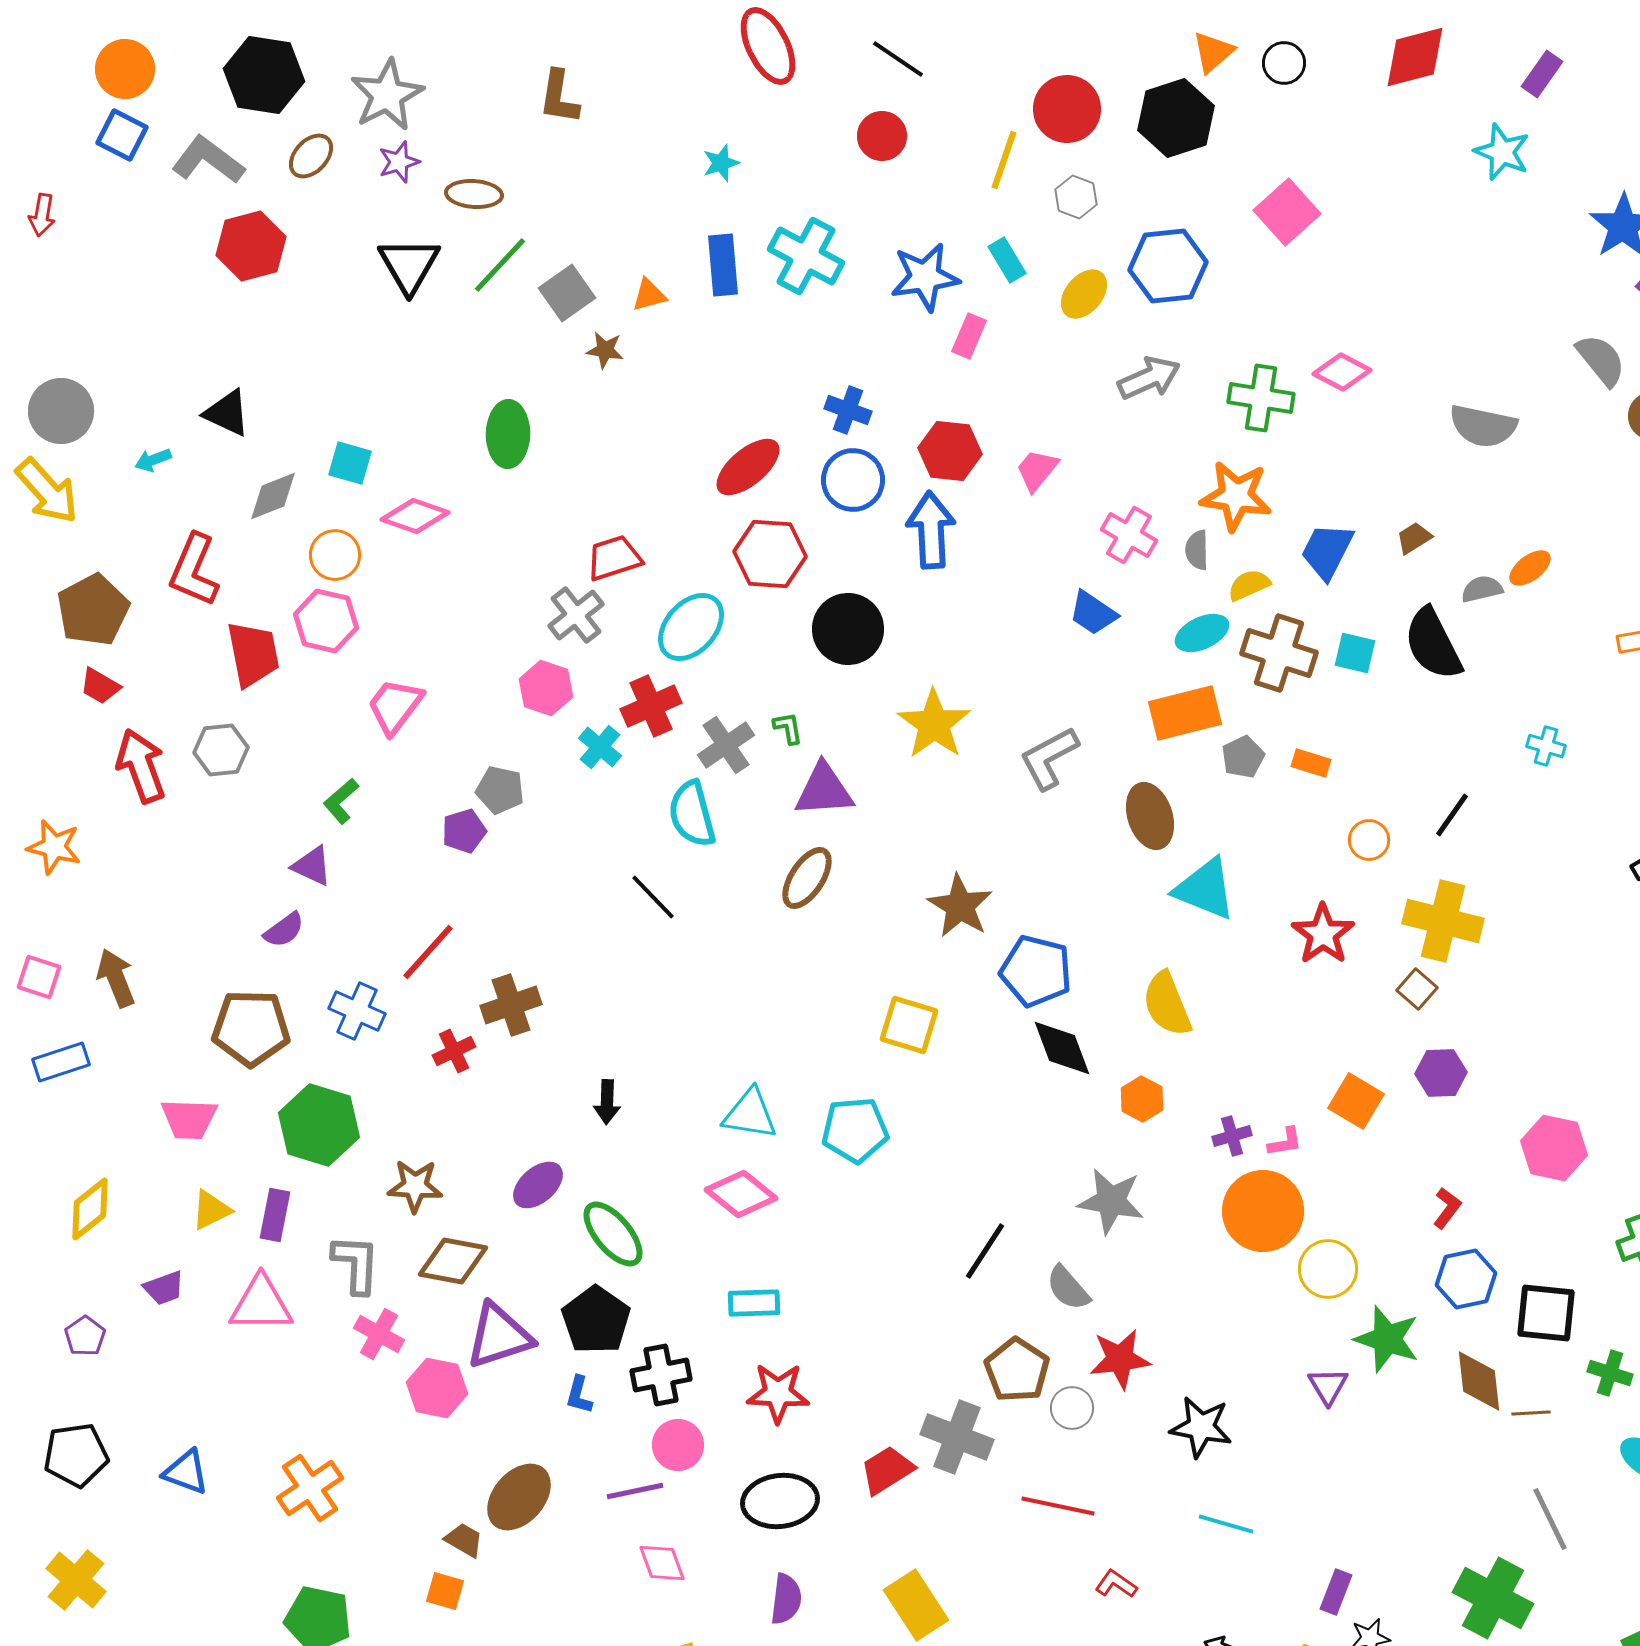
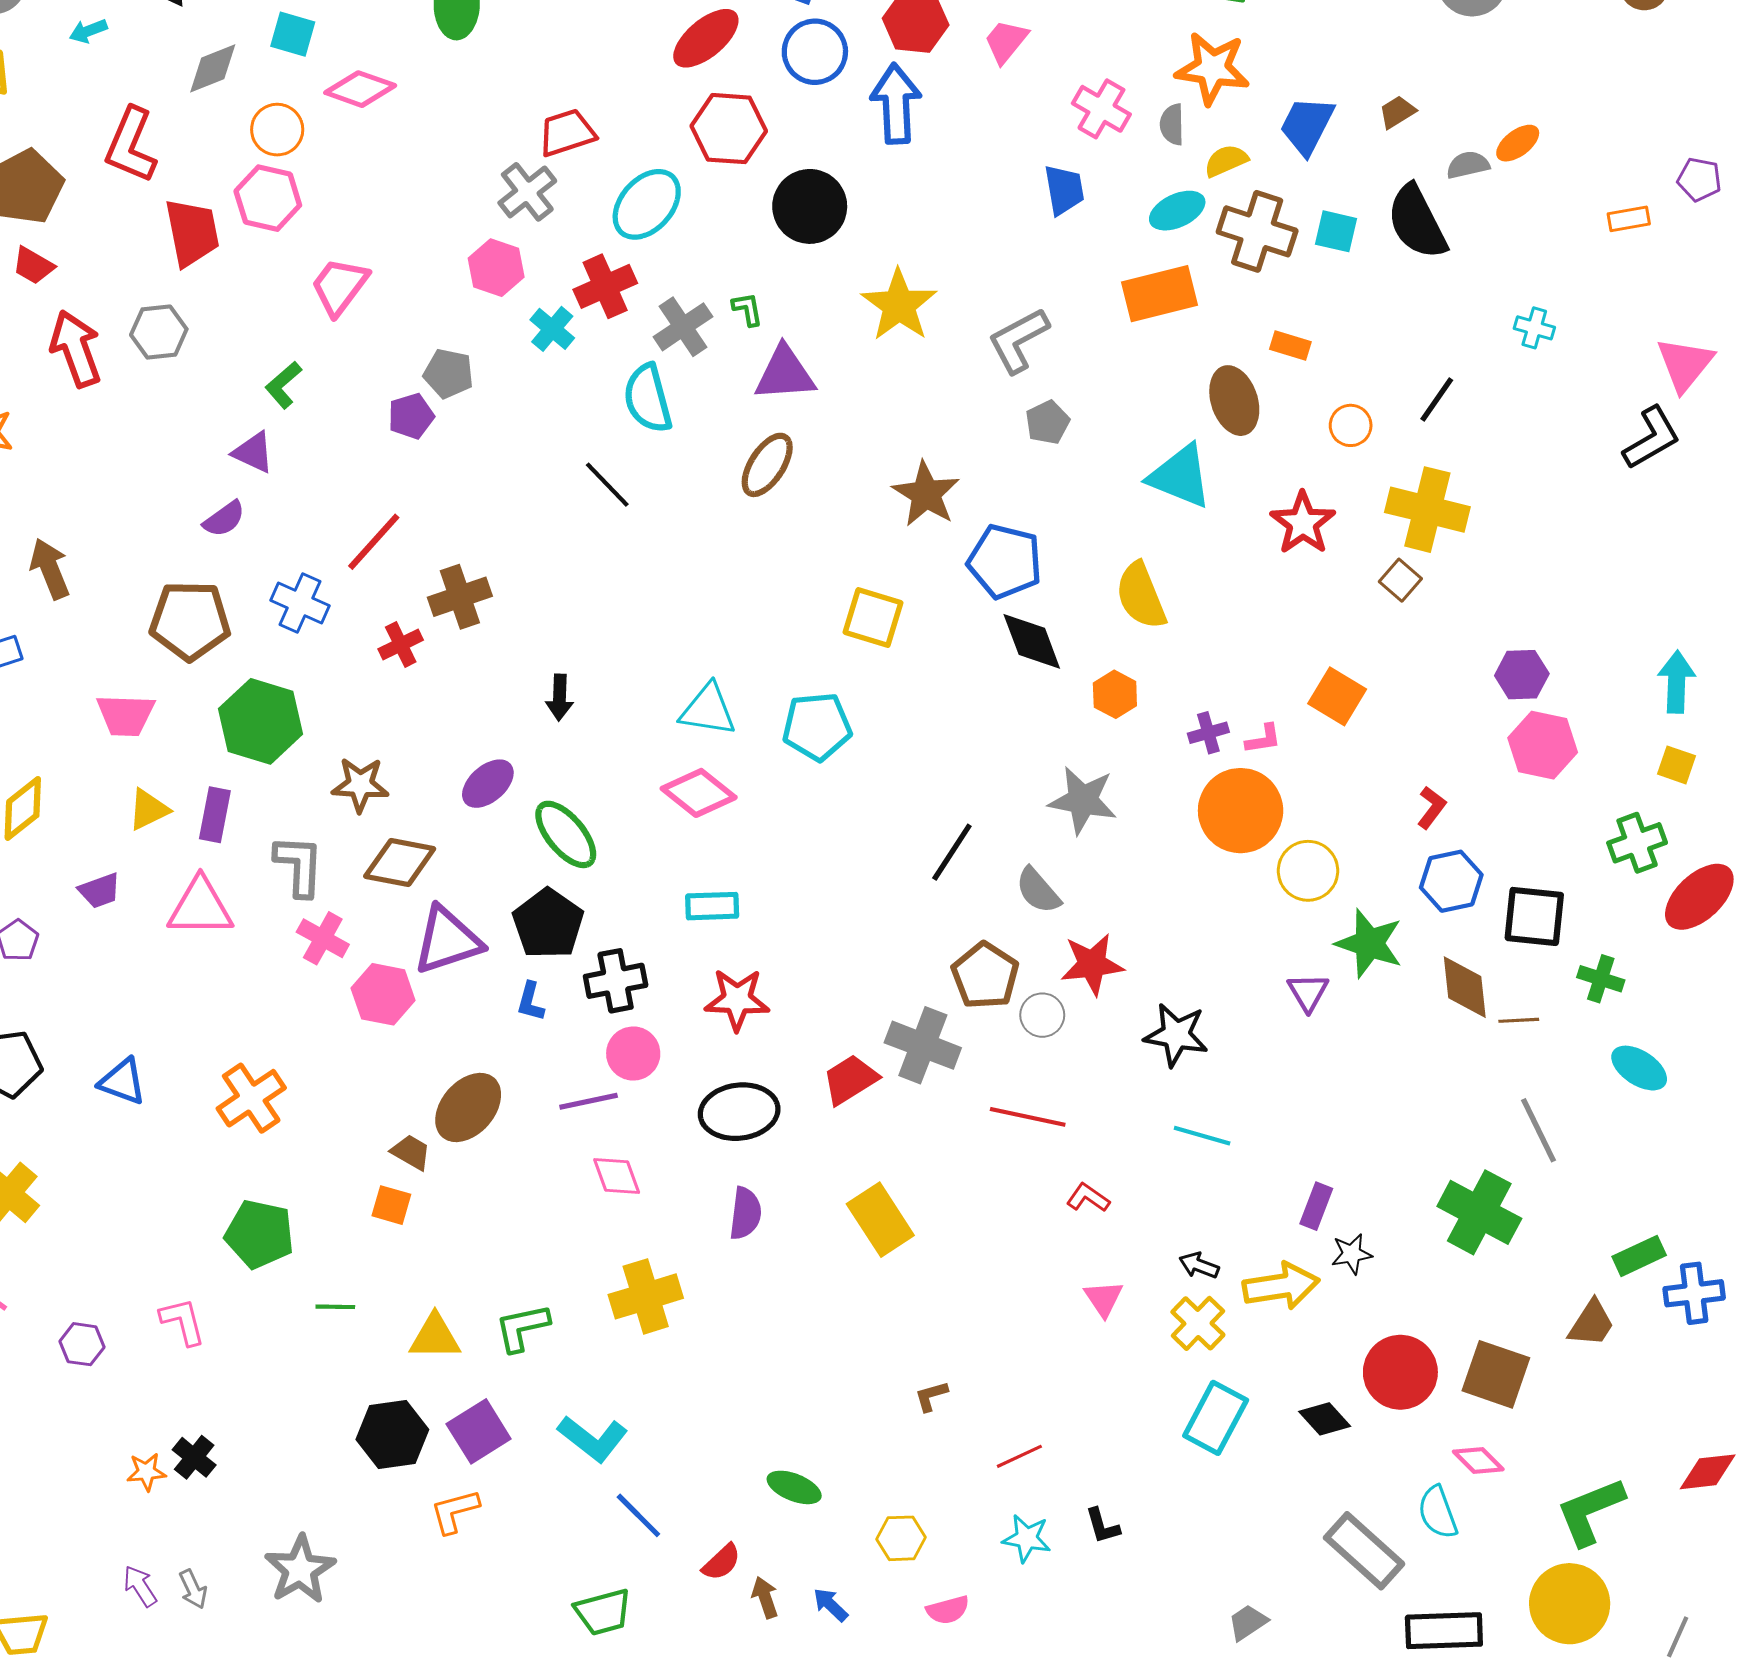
blue trapezoid: (1093, 613) -> (1064, 190), turned -134
gray pentagon: (1243, 757) -> (1047, 422), moved
brown ellipse: (1150, 816) -> (1234, 401), moved
purple hexagon: (1441, 1073) -> (1522, 675), moved

